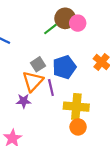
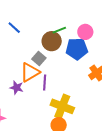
brown circle: (65, 18) -> (52, 41), moved
gray square: (38, 64) -> (39, 59), turned -32
blue pentagon: (64, 67) -> (77, 49), moved

